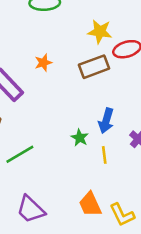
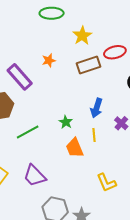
yellow star: (100, 32) -> (82, 36), moved, turned 30
green star: (80, 138) -> (66, 122), moved
orange trapezoid: (90, 204) -> (75, 148), moved

